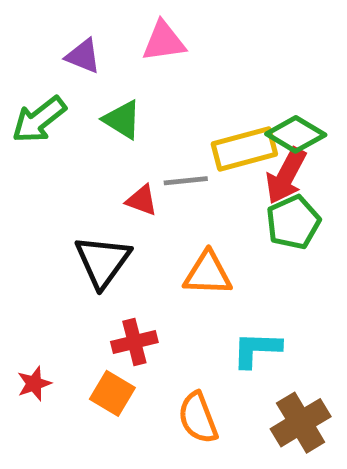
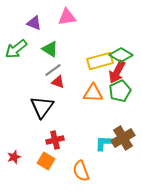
gray line: (186, 181) -> (53, 70), moved, turned -30
orange triangle: (208, 274) -> (93, 93), moved
brown cross: (301, 423) -> (123, 138), moved

